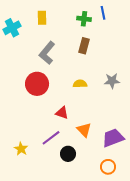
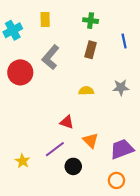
blue line: (103, 13) -> (124, 41), moved
red circle: (37, 84) -> (20, 72), moved

